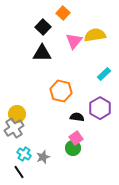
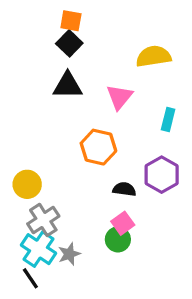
orange square: (63, 13) -> (71, 21), moved, turned -32
pink triangle: (74, 41) -> (119, 97), moved
cyan rectangle: (104, 74) -> (168, 120), turned -32
gray cross: (14, 128) -> (43, 220), moved
cyan cross: (24, 154) -> (38, 249), size x1.5

